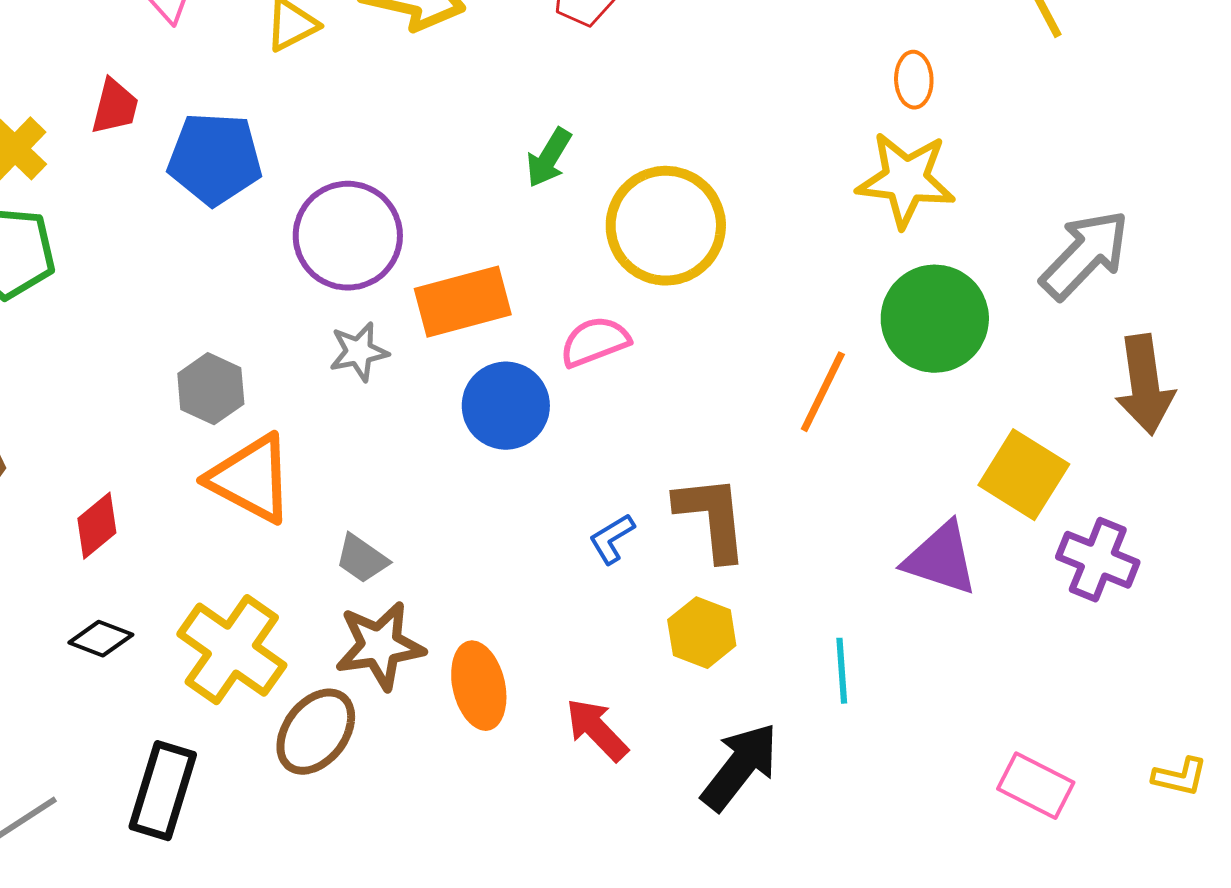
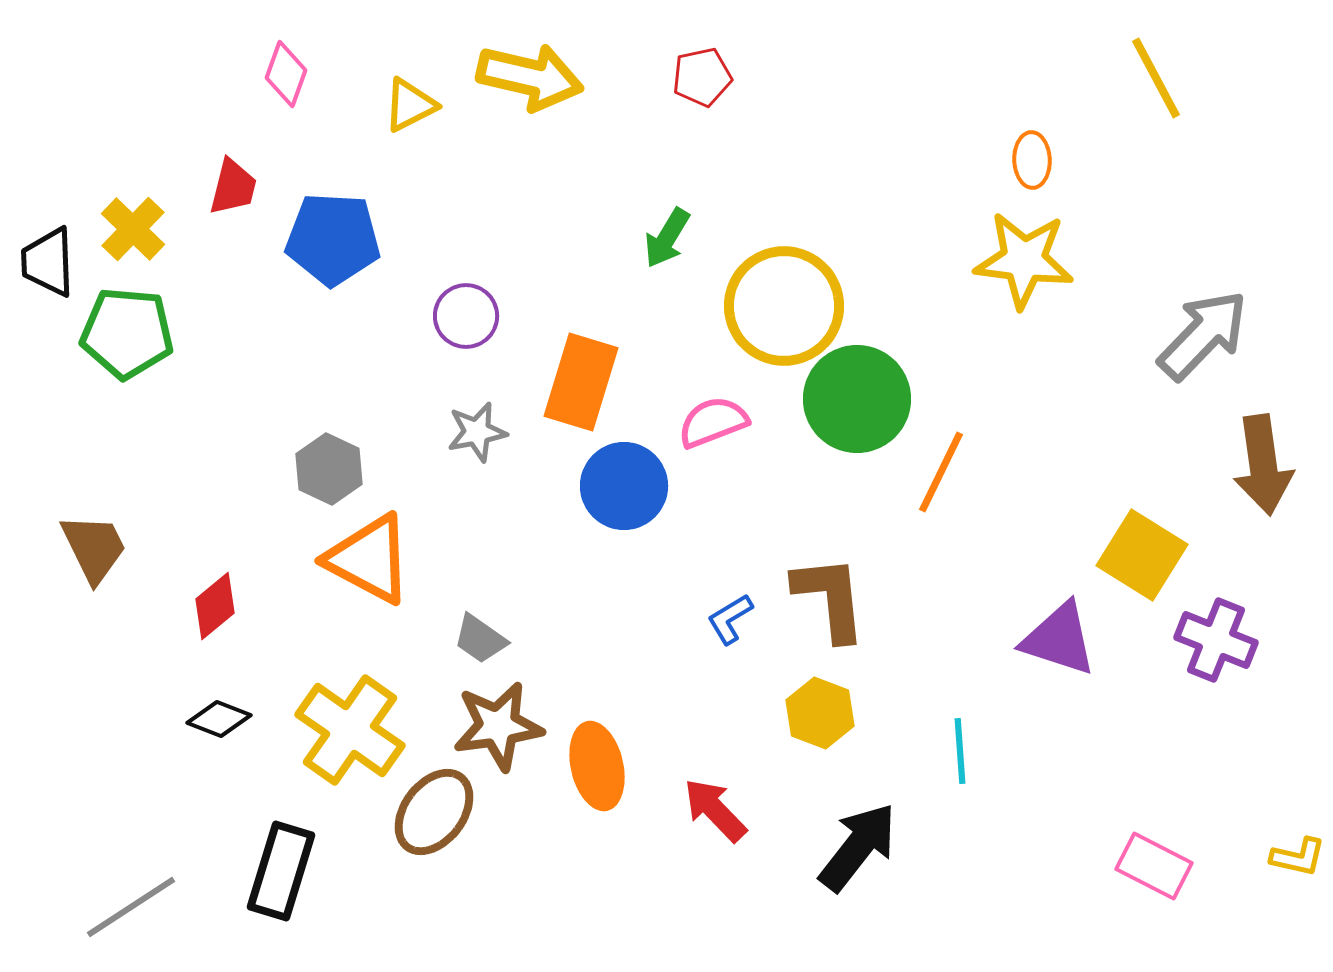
purple circle: (348, 236) -> (466, 316), size x0.6
orange rectangle: (463, 302) -> (581, 382), turned -58
green circle: (935, 319) -> (857, 399), moved

